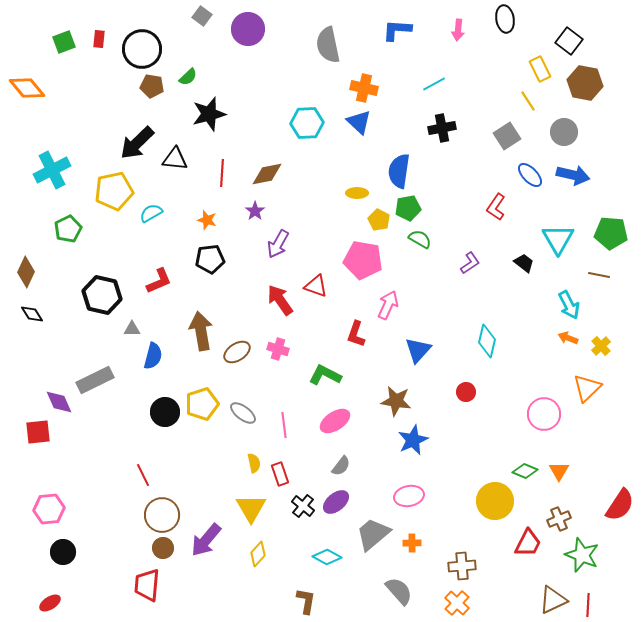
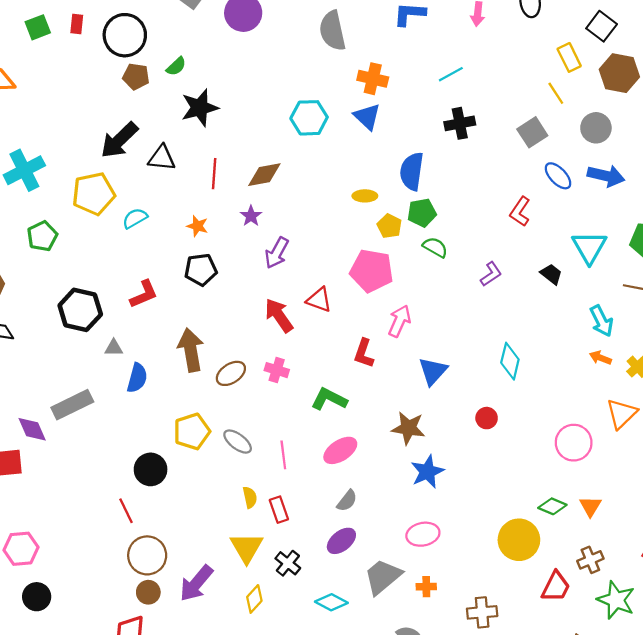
black circle: (165, 412) -> (151, 469), moved
black cross: (303, 506) -> (288, 563), moved

